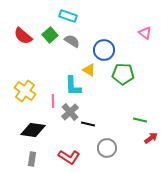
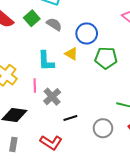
cyan L-shape: (73, 86) -> (46, 61), moved
black line: (88, 124) -> (70, 118), moved, turned -32
gray circle: (107, 148) -> (103, 128), moved

